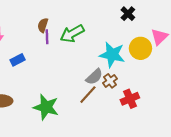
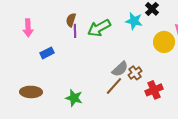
cyan star: (112, 55) -> (134, 21), moved, size x0.7
green star: (46, 107) -> (74, 98), size x0.7

